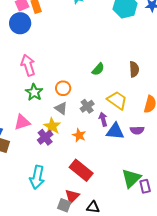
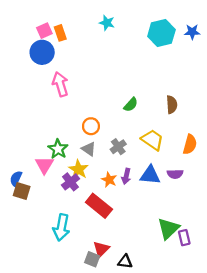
pink arrow: (28, 65) -> (60, 84), moved
green star: (34, 92) -> (58, 149), moved
purple arrow: (103, 119) -> (126, 176), moved, turned -152
pink triangle: (22, 122) -> (44, 165), turned -42
red rectangle: (81, 170) -> (99, 206), moved

